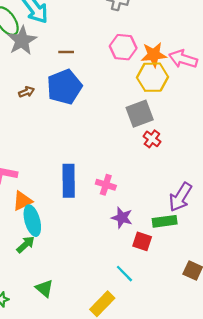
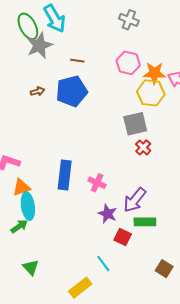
purple arrow: (180, 197) -> (135, 200), moved

